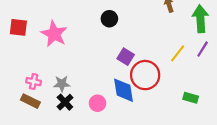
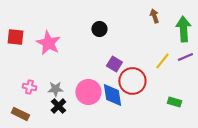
purple line: (203, 49) -> (185, 57), turned 35
brown rectangle: (30, 101) -> (20, 114), moved
pink circle: (97, 103) -> (88, 92), moved, size x1.6

